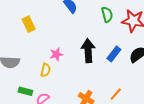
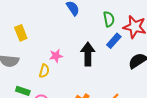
yellow rectangle: (29, 24) -> (21, 33), moved
blue rectangle: (114, 54) -> (114, 41), moved

